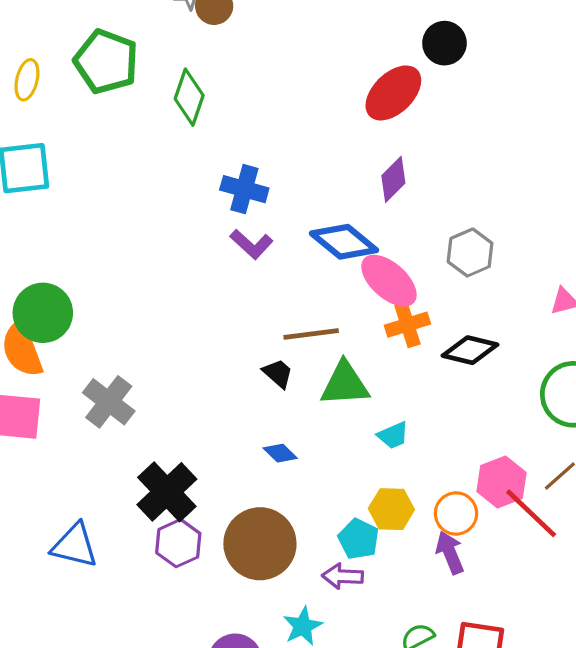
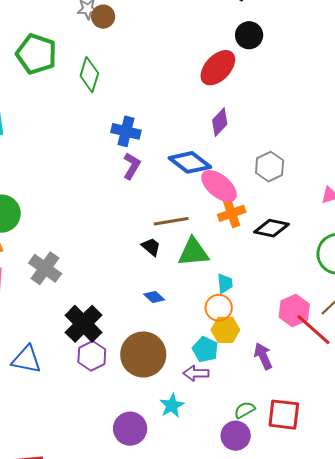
purple L-shape: (251, 244) -> (132, 166), turned -100
cyan trapezoid: (393, 435) -> (225, 283), turned -70
orange circle: (456, 513) -> (219, 308), moved

